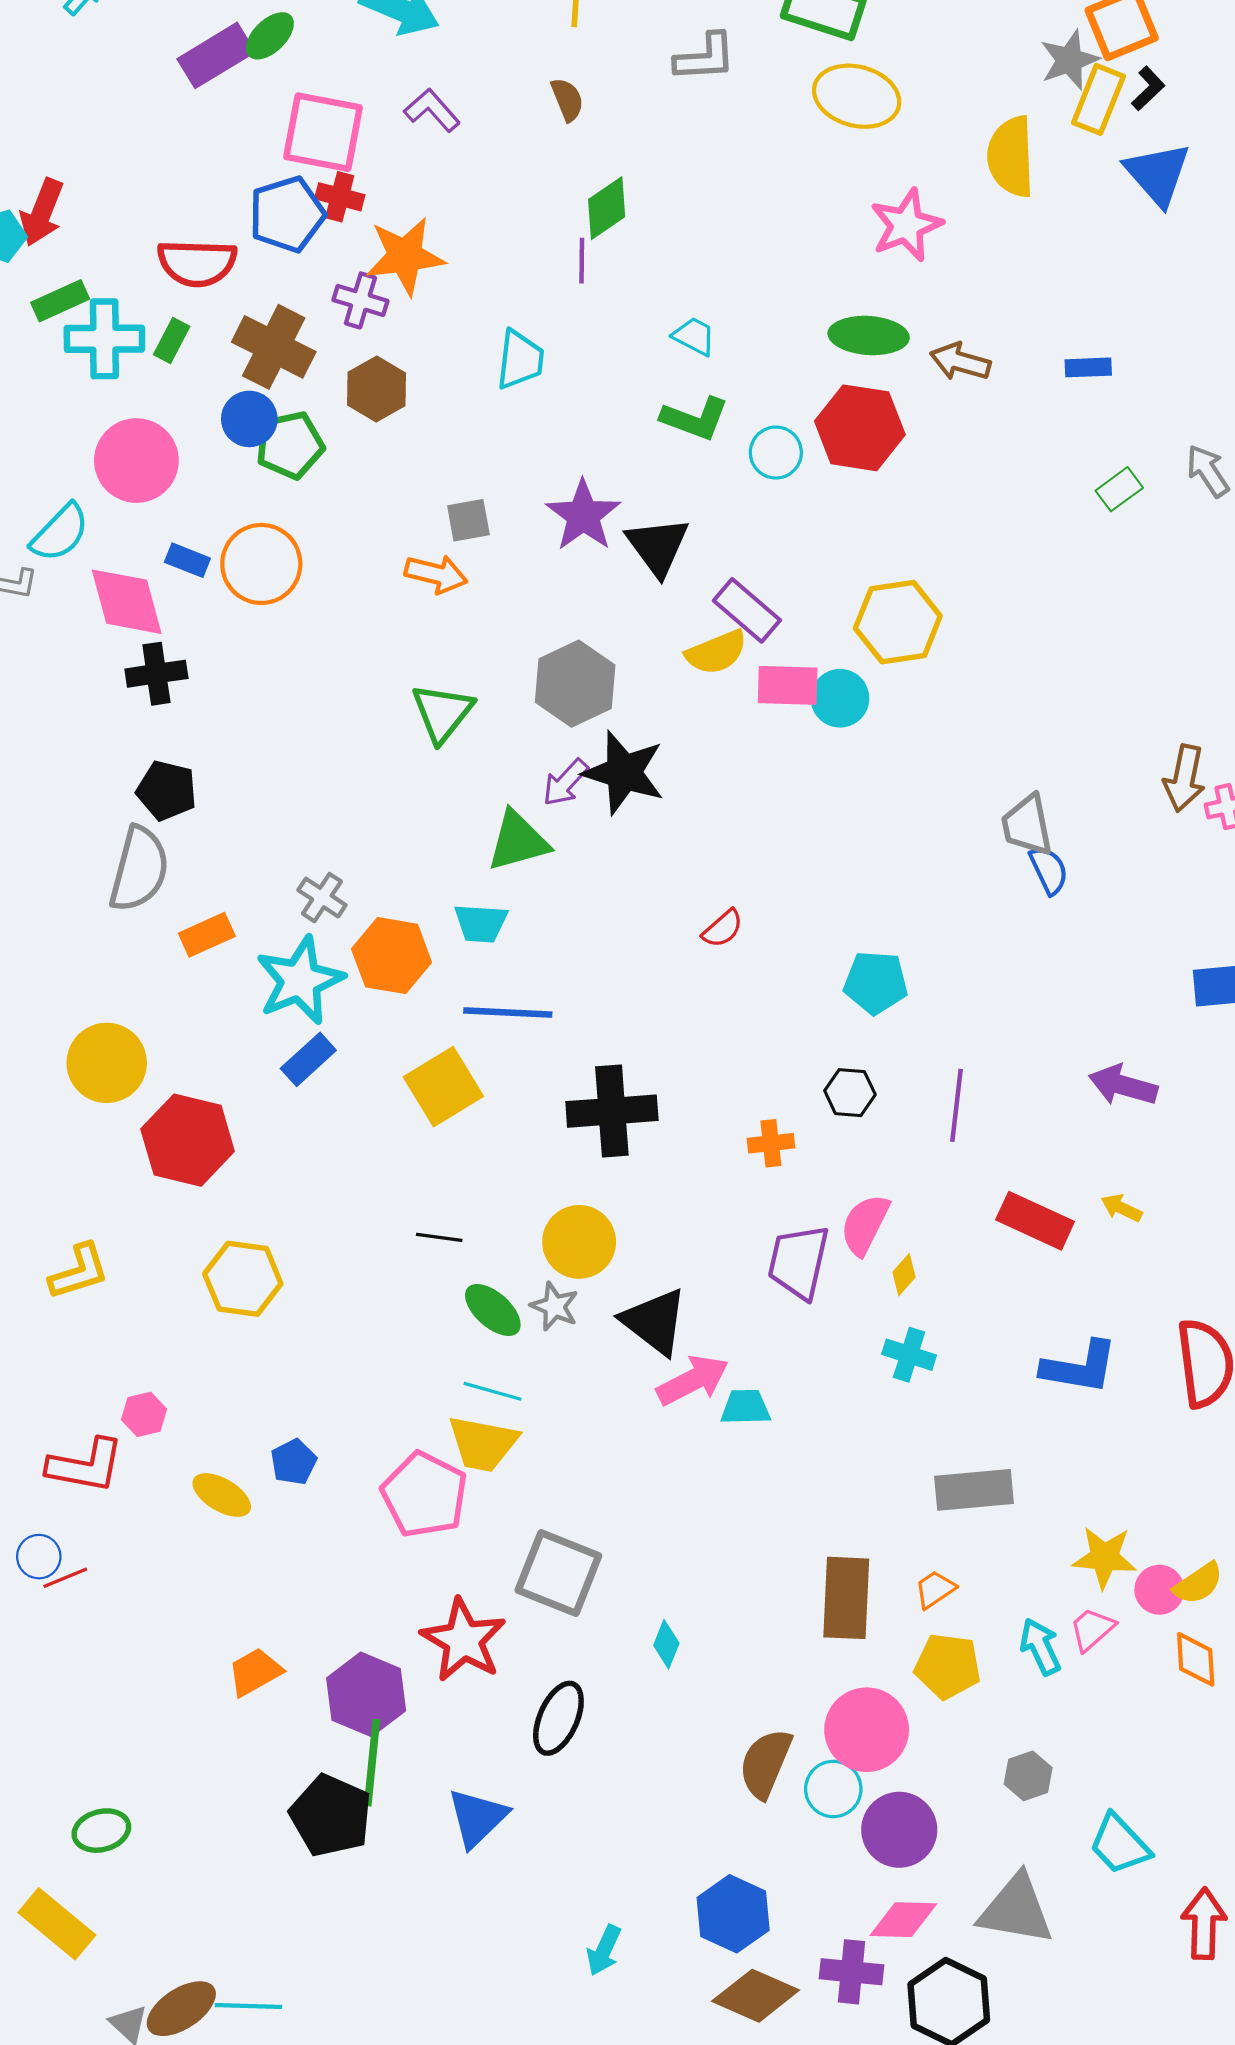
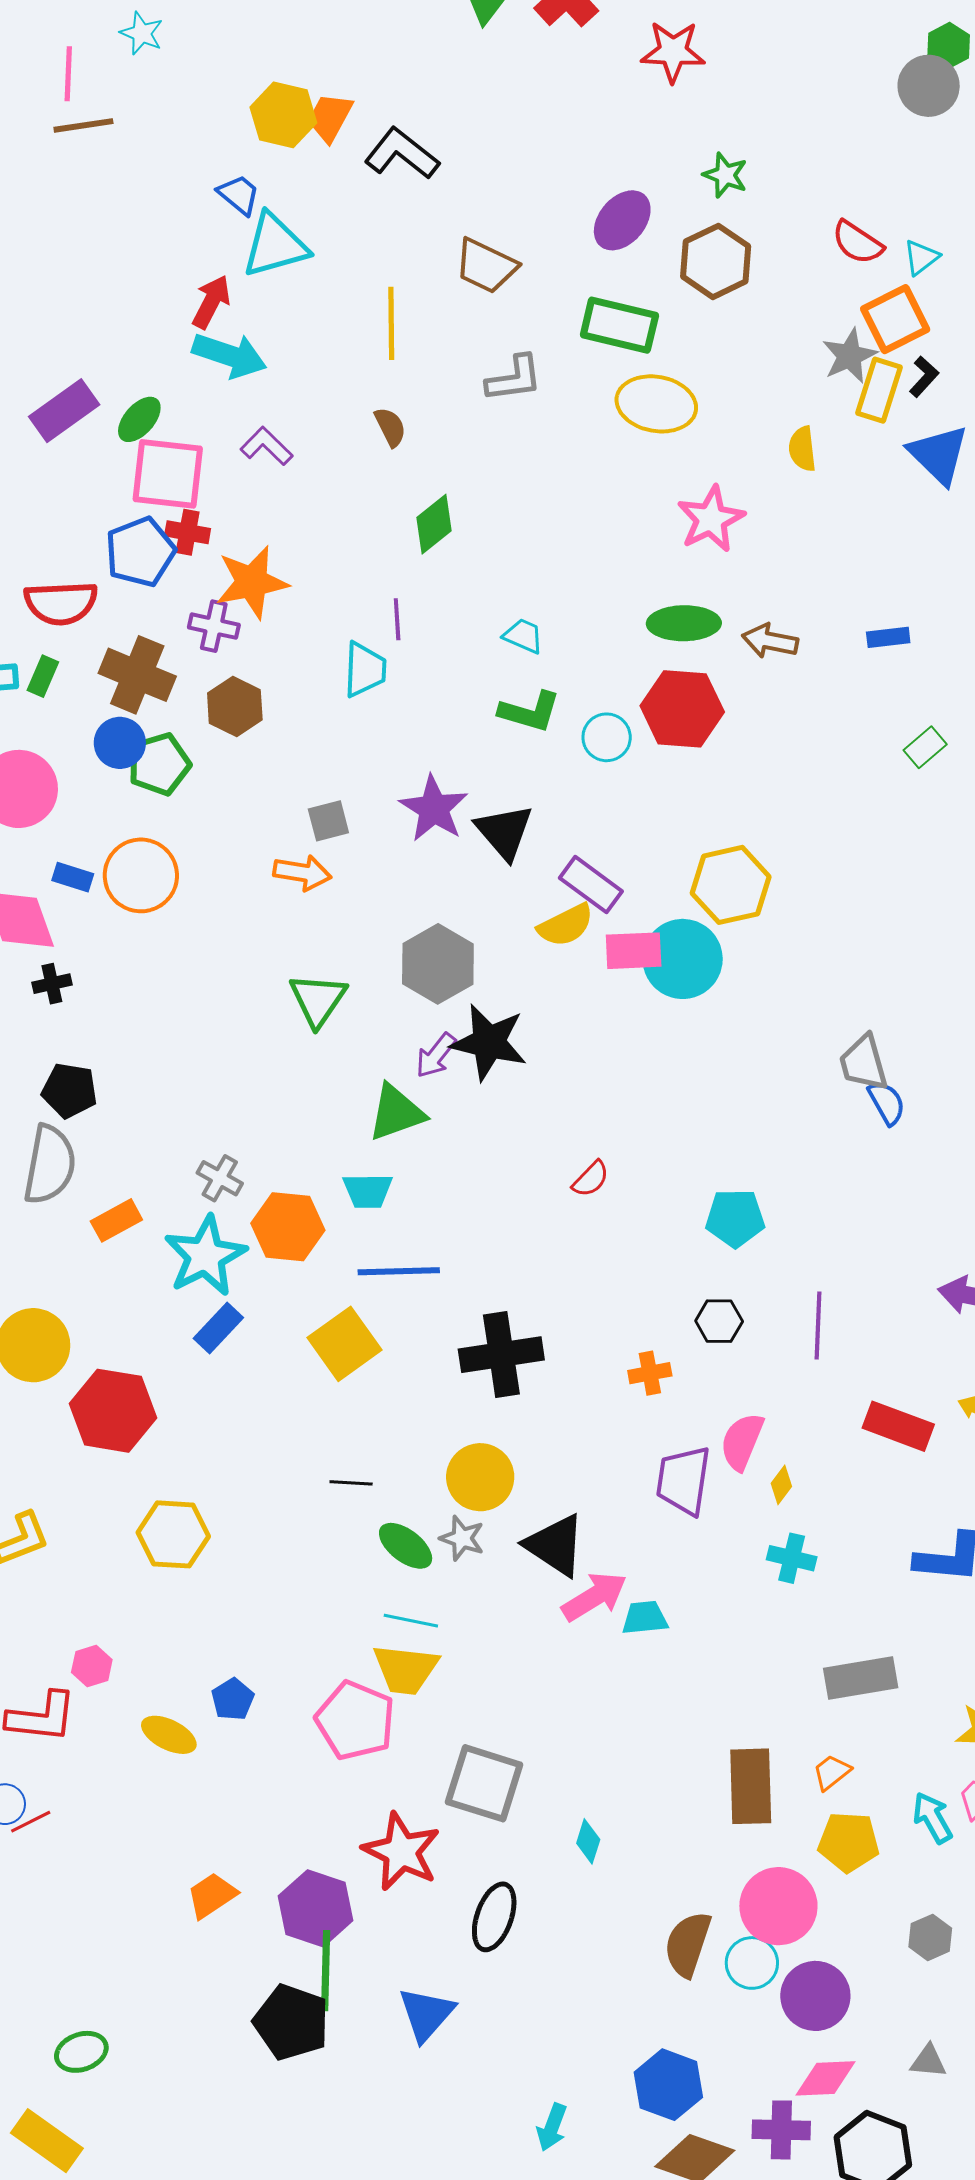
green ellipse: (270, 36) -> (139, 419), moved
yellow semicircle: (1011, 157) -> (802, 449), size x0.6
purple line: (582, 261) -> (397, 619), moved
black cross: (156, 674) -> (52, 984), size x0.7
cyan circle: (840, 698) -> (683, 959), size x1.5
gray triangle: (1016, 1910) -> (928, 2061), size x0.5

